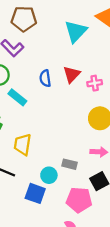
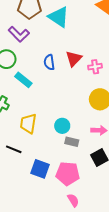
cyan triangle: (76, 31) -> (59, 17), moved, turned -40
cyan circle: (49, 175) -> (62, 126), moved
pink pentagon: (79, 200) -> (68, 174), moved

